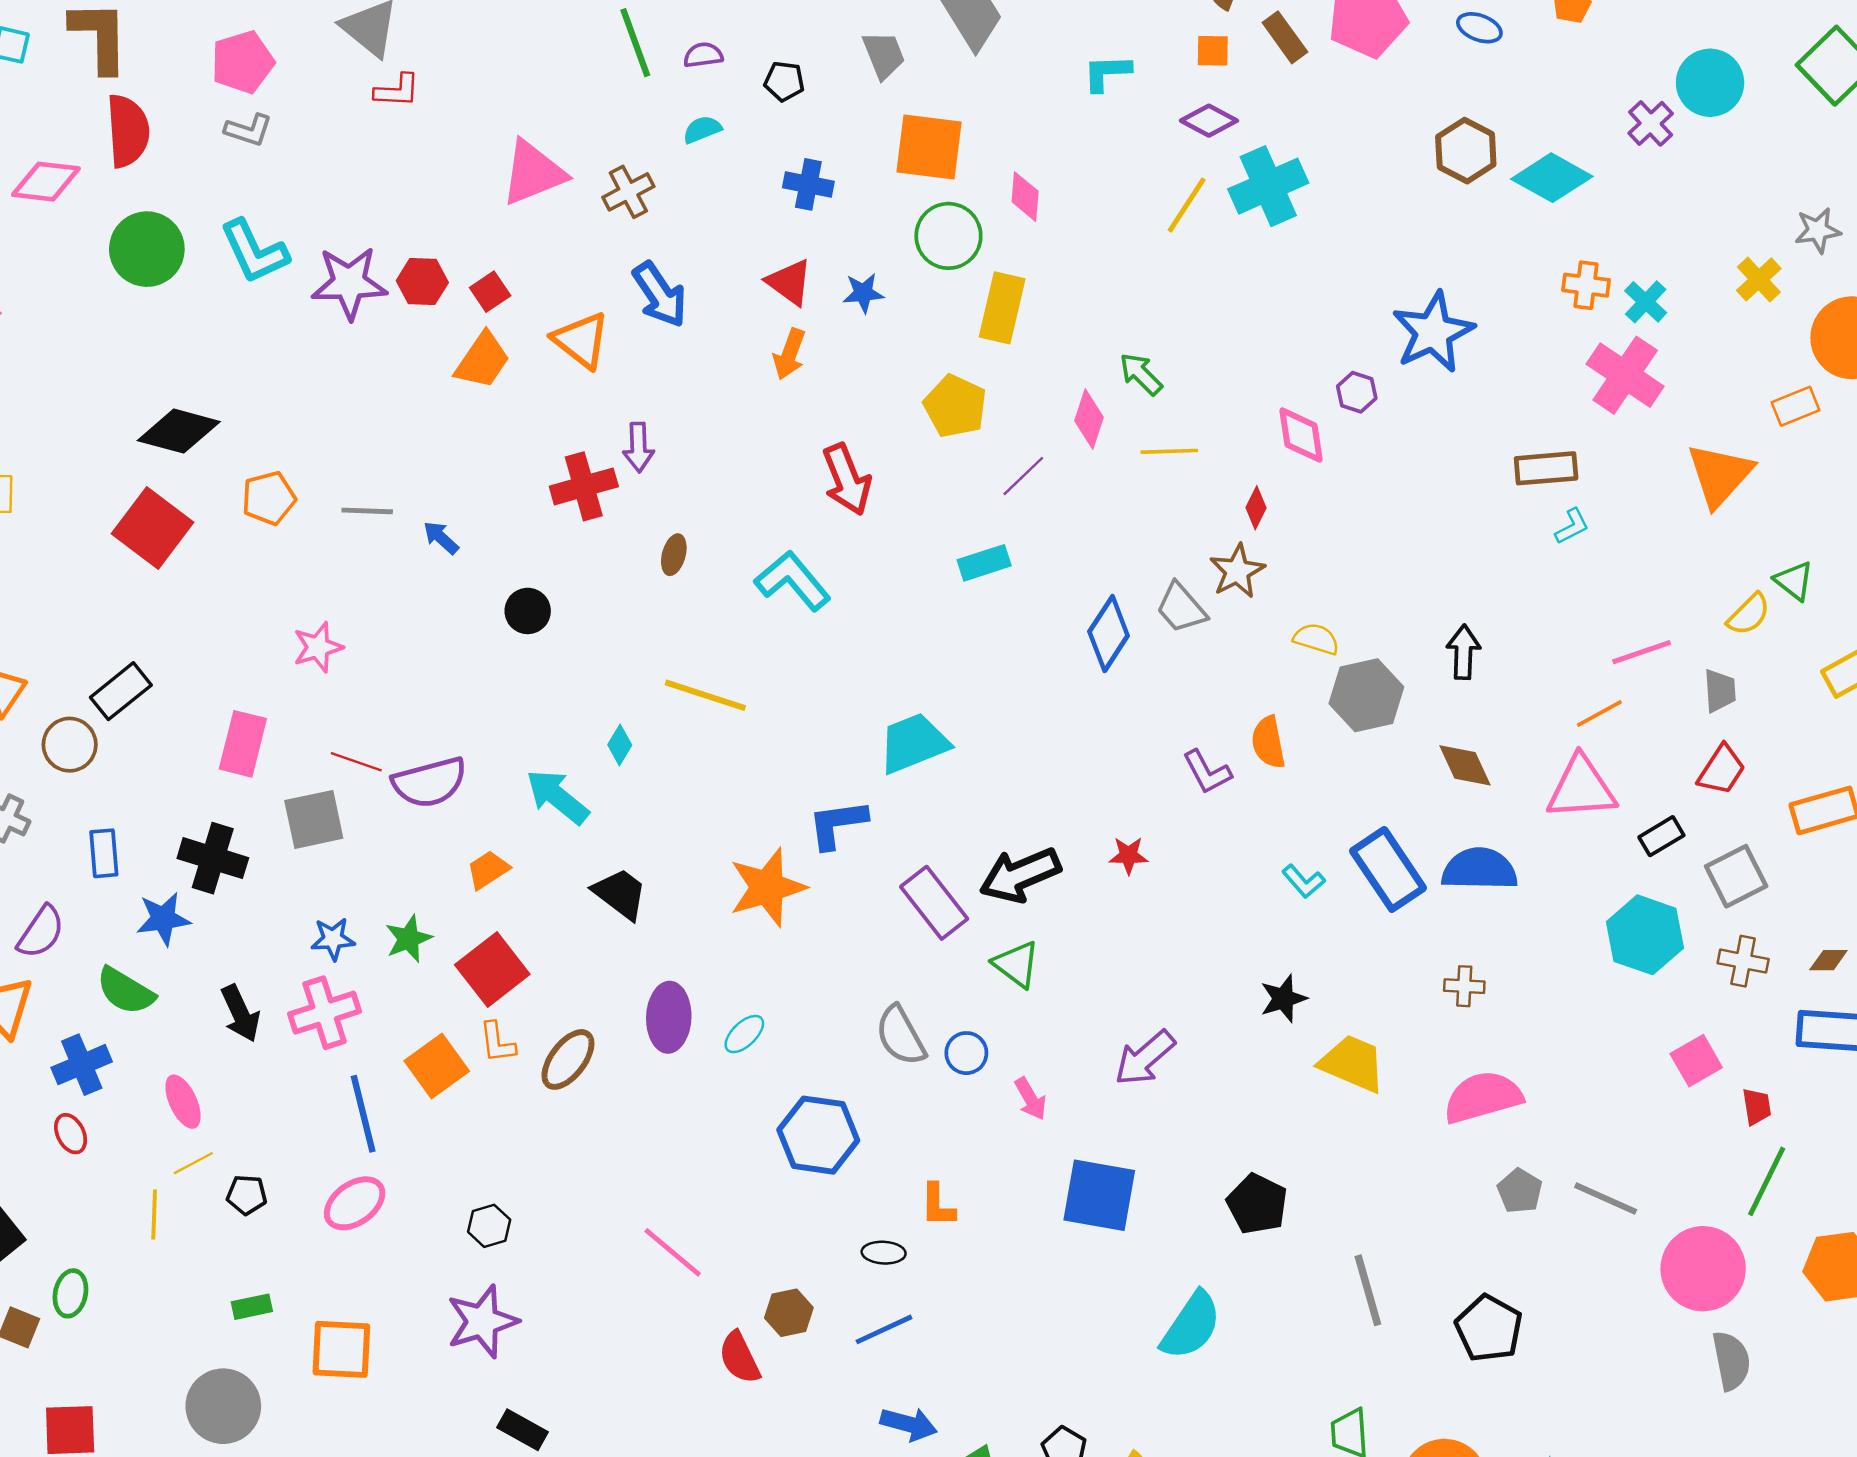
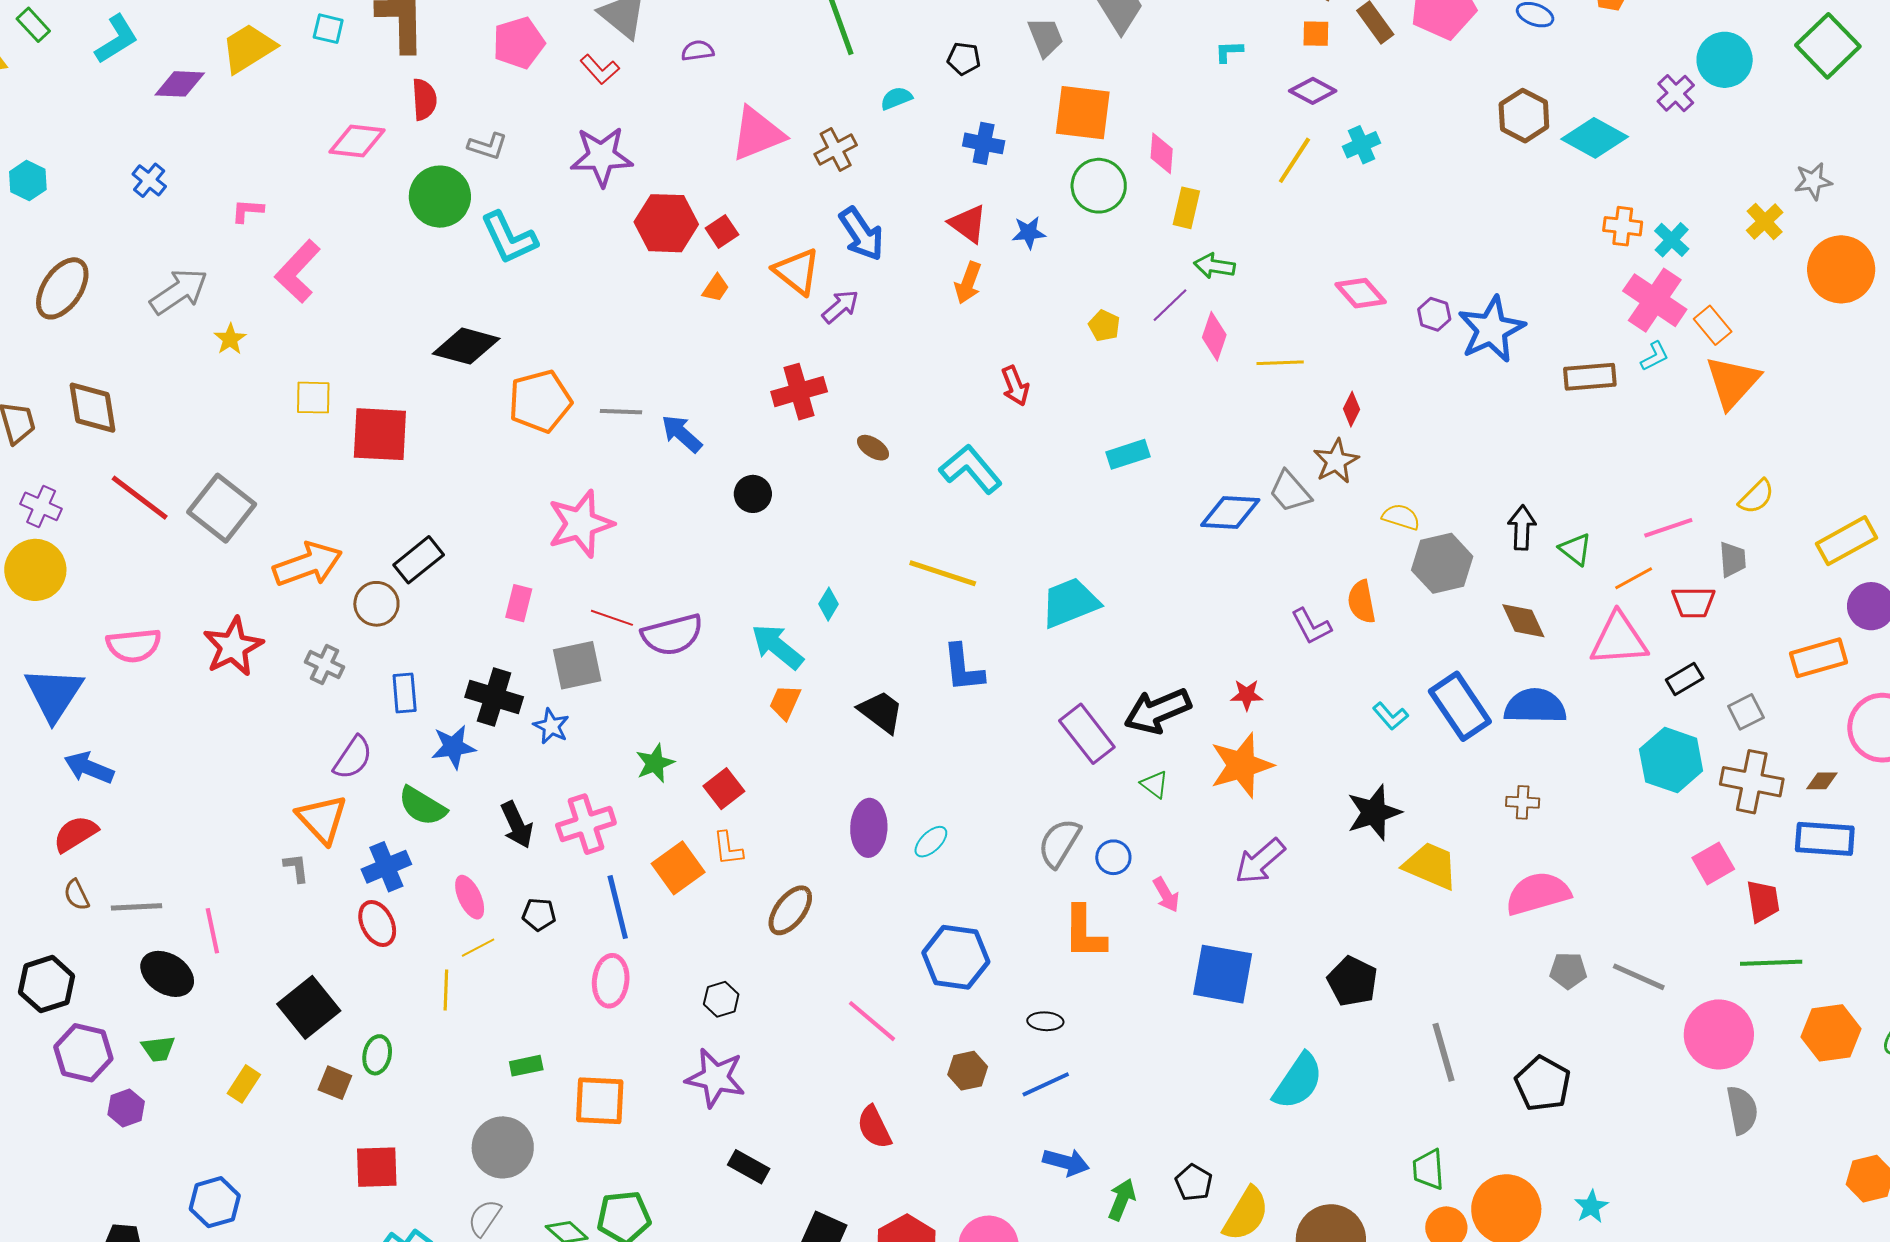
purple semicircle: (703, 55) -> (698, 51), moved
cyan L-shape: (1107, 73) -> (1229, 52), size x0.7
red L-shape: (397, 91) -> (600, 69), moved, turned 45
gray L-shape: (248, 130) -> (488, 146), moved
red semicircle: (128, 131) -> (424, 99), size x0.7
cyan cross: (1268, 186) -> (1362, 145), size x0.6
cyan L-shape: (254, 252) -> (509, 238), moved
red hexagon: (422, 282) -> (666, 223), size x1.5
purple star: (349, 283) -> (602, 156), moved
yellow rectangle: (1002, 308) -> (1186, 208), moved, size x0.7
blue star: (1433, 332) -> (1491, 329), moved
orange trapezoid: (483, 360) -> (716, 288), size x0.6
green arrow: (1141, 374) -> (1214, 266), moved, turned -36
yellow pentagon: (955, 406) -> (1104, 326), size x0.6
orange rectangle: (1796, 406) -> (1713, 325), moved, turned 72
pink diamond: (1301, 435) -> (1361, 293), moved, turned -33
purple arrow: (638, 447) -> (840, 307), moved, turned -129
purple line: (1023, 476) -> (1170, 305), moved
red arrow: (847, 479) -> (1015, 386), size x0.7
orange pentagon: (269, 498) -> (540, 401), size x1.4
cyan L-shape: (1572, 526) -> (1655, 356), moved
red square: (152, 528) -> (380, 434), moved, turned -34
blue arrow: (441, 538) -> (682, 434), size x1.4
brown ellipse: (674, 555) -> (873, 448), turned -72
green triangle: (1794, 581) -> (1576, 549), moved
blue diamond: (1109, 634) -> (1230, 513), turned 60
pink star: (318, 647) -> (580, 524), size x1.6
yellow line: (705, 695) -> (943, 573), moved
pink rectangle: (243, 744) -> (519, 603), size x0.7
red trapezoid: (1722, 770) -> (1693, 602), moved, turned 57
blue L-shape: (837, 824) -> (963, 668), moved, turned -88
orange trapezoid: (488, 870) -> (785, 702), moved, turned -33
gray square: (1736, 876) -> (1746, 712), size x0.7
orange star: (767, 887) -> (1241, 765), moved
black trapezoid: (620, 894) -> (881, 712), moved
blue star: (333, 939) -> (551, 726), moved, turned 30
brown cross: (1743, 961) -> (1752, 782), size x1.5
green triangle: (1016, 964) -> (1155, 784), size x0.7
red square: (492, 970) -> (724, 789), size x0.7
black star: (1283, 999) -> (1374, 812), size x1.4
gray semicircle: (901, 1036) -> (1059, 843), turned 60
brown ellipse: (568, 1059) -> (790, 910), moved
red trapezoid: (1757, 1107) -> (1763, 901), size x1.4
red ellipse: (71, 1134) -> (377, 923), size x1.4
blue hexagon: (818, 1135) -> (956, 957), moved
green line: (1767, 1181) -> (1771, 963), turned 62
gray pentagon: (1520, 1191) -> (1568, 971), turned -30
black pentagon: (247, 1195) -> (539, 914), moved
pink ellipse: (355, 1203) -> (611, 981), turned -48
orange L-shape: (938, 1205) -> (1084, 932), moved, size x1.5
purple star: (482, 1321) -> (715, 1078), turned 30
red semicircle: (740, 1358) -> (874, 1127), moved

